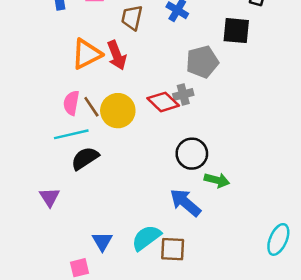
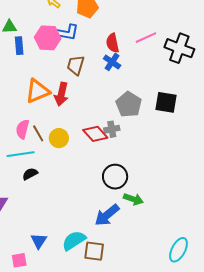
black square: (236, 31) -> (166, 102), moved
red arrow: (117, 55) -> (61, 94), turned 30
gray pentagon: (202, 62) -> (129, 104), turned -30
yellow circle: (118, 111) -> (59, 138), size x0.7
black semicircle: (85, 158) -> (30, 174), size x0.7
blue arrow: (185, 203) -> (107, 215), turned -84

